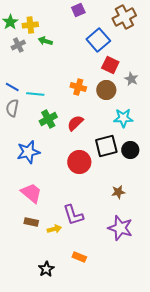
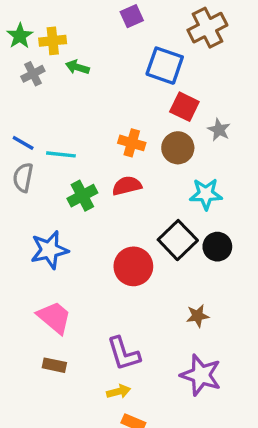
blue square: (98, 40) -> (165, 66), turned -30
red semicircle: (75, 123) -> (127, 186), moved, turned 30
black square: (106, 146) -> (178, 240), turned -30
yellow arrow: (54, 229) -> (119, 392), moved

